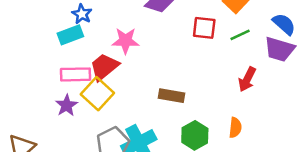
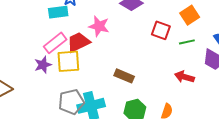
pink rectangle: (75, 74) -> (55, 43), turned -50
red arrow: (247, 79) -> (184, 77), turned 66
yellow square: (97, 94) -> (68, 61), turned 30

